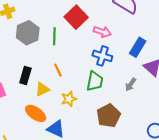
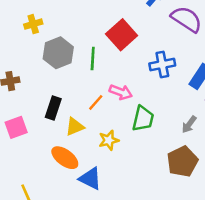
pink arrow: (102, 32) -> (121, 92), moved
blue cross: (102, 56) -> (162, 65), moved, turned -30
orange line: (58, 70) -> (96, 102), turned 64
brown pentagon: (109, 116) -> (182, 162), moved

